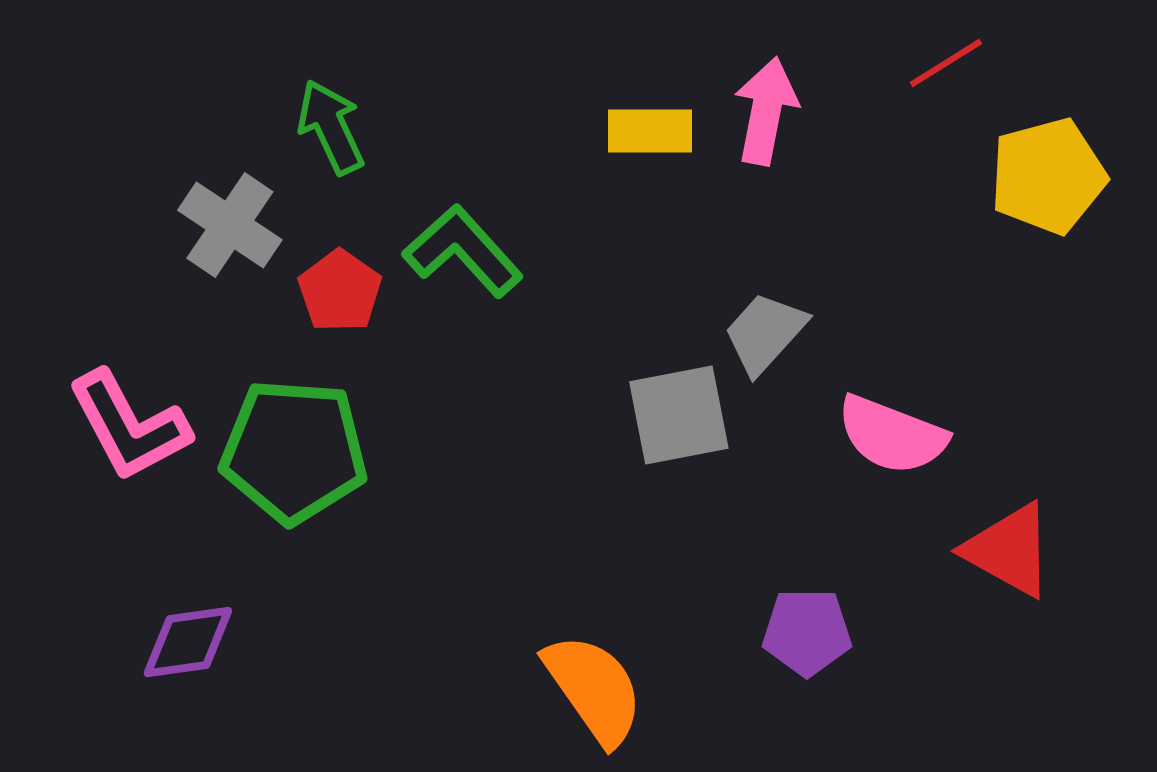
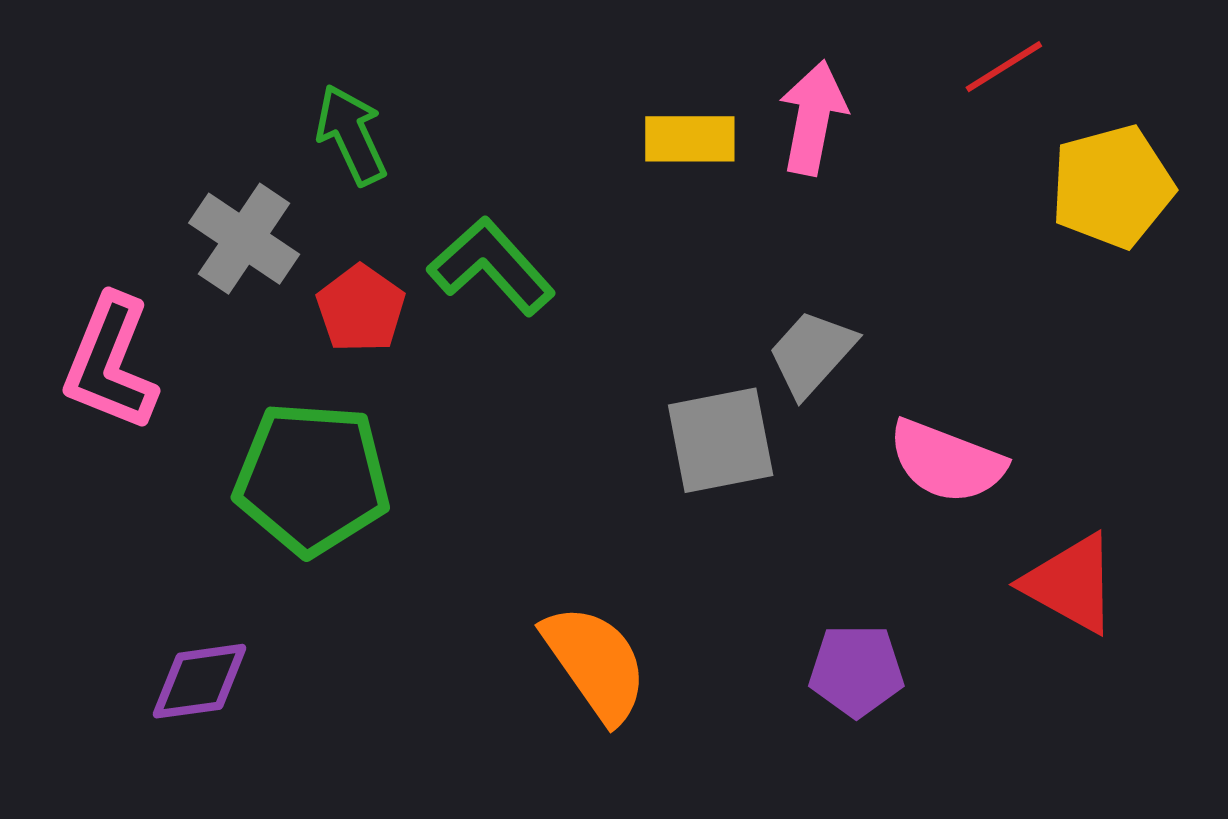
pink L-shape: (129, 426) -> (110, 363), moved, turned 50
orange semicircle: (594, 689) -> (595, 663), moved

